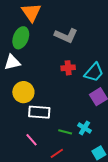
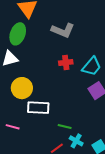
cyan cross: (84, 128) -> (76, 141), moved
pink line: (32, 140) -> (13, 127), moved, turned -32

